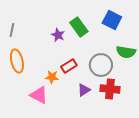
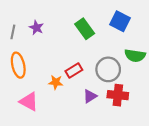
purple star: (58, 35) -> (36, 28), moved
pink triangle: (39, 95) -> (29, 102), moved

